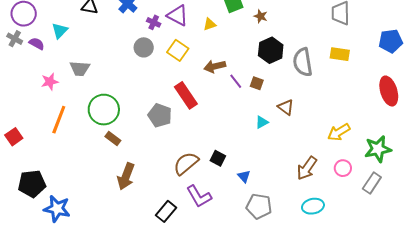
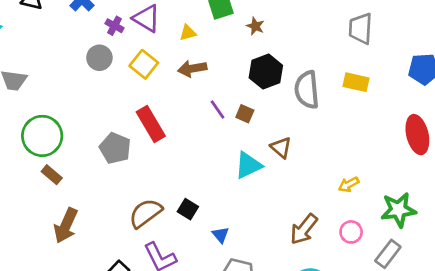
brown arrow: (215, 66) -> (192, 69), moved
cyan triangle: (262, 122) -> (248, 165), size x1.6
yellow arrow: (339, 132) -> (349, 184), size x0.7

